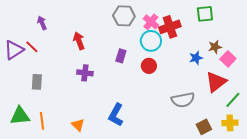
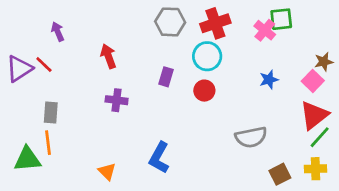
pink cross: (151, 22) -> (265, 30), moved
red cross: (170, 27) -> (215, 23), moved
brown star: (215, 47) -> (324, 62), moved
red triangle: (216, 82) -> (314, 115), moved
orange line: (42, 121) -> (48, 143), moved

